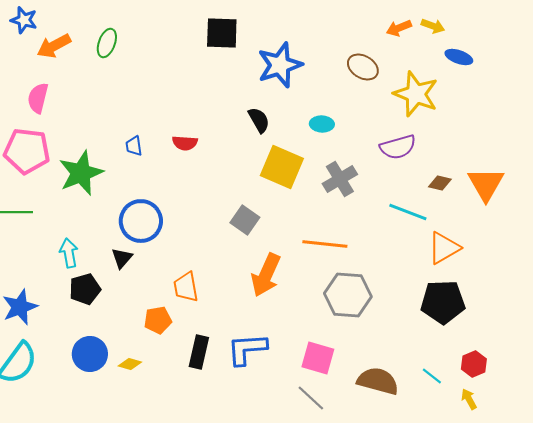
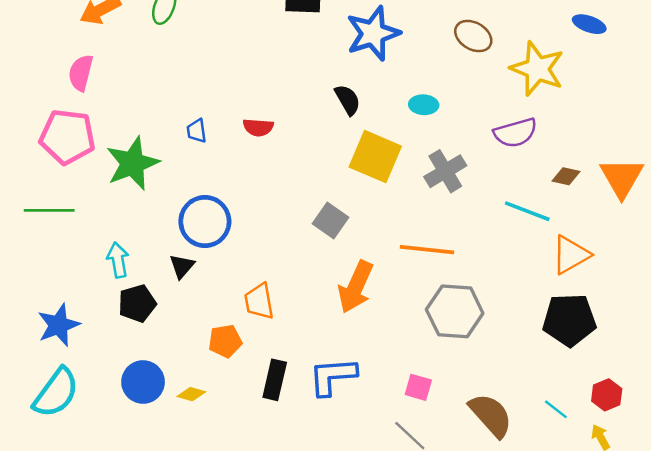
pink square: (318, 358) -> (418, 387), size x0.7
brown semicircle: (378, 381) -> (491, 415), turned 33

